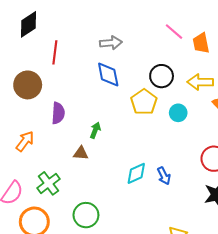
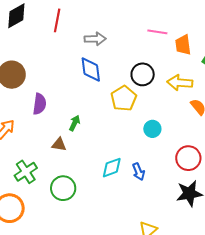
pink line: (174, 32) -> (157, 32), turned -36
red line: (55, 52) -> (57, 20), moved
cyan circle: (178, 113) -> (152, 129), moved
green circle: (86, 215) -> (63, 188), moved

